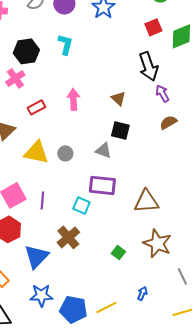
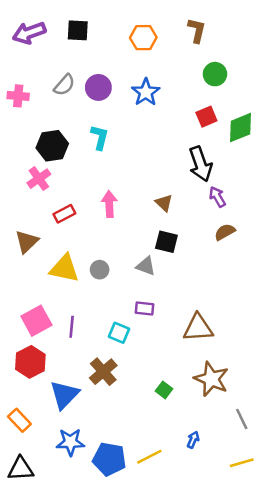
purple rectangle: (102, 185) -> (145, 309), size x0.6

